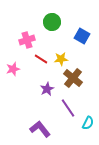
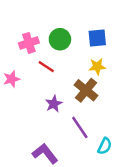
green circle: (52, 22) -> (60, 39), moved
blue square: (82, 36) -> (97, 38), turned -35
yellow star: (61, 59) -> (97, 67), moved

